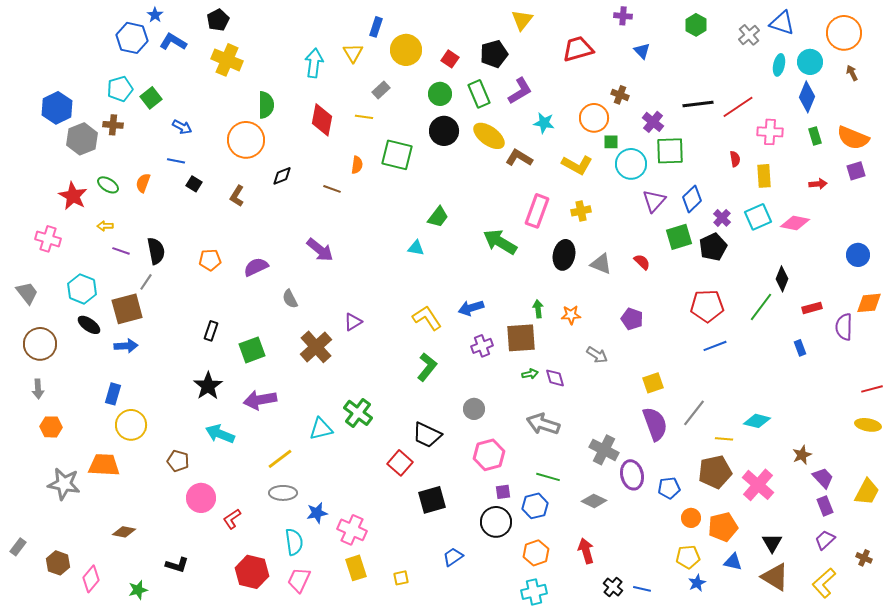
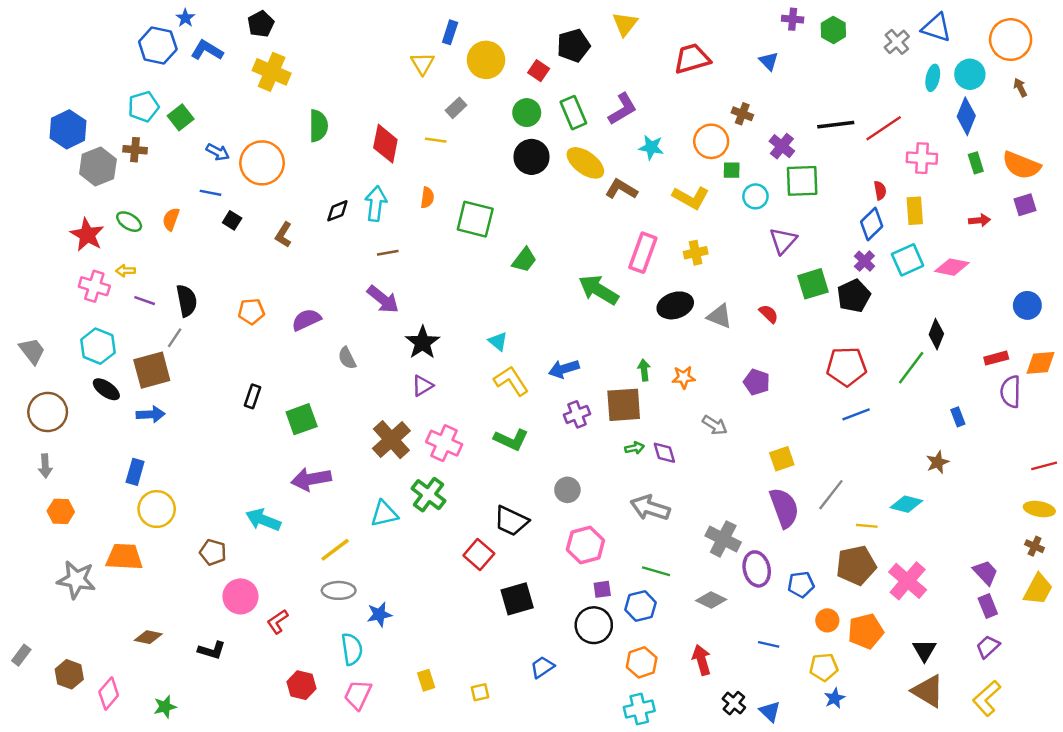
purple cross: (623, 16) -> (793, 19), moved
black pentagon: (494, 54) -> (573, 46), moved
cyan arrow: (314, 63) -> (376, 204), moved
orange circle: (246, 140) -> (262, 163), moved
green square: (397, 155) -> (475, 219), moved
cyan circle: (631, 164) -> (755, 196), size x0.7
brown line: (332, 189) -> (388, 253), moved, turned -30
blue diamond: (692, 199) -> (872, 224), moved
pink cross: (48, 239) -> (94, 286), moved
cyan triangle: (416, 248) -> (498, 341), moved, turned 30
black ellipse: (564, 255) -> (675, 305), turned 60
red rectangle: (812, 308) -> (996, 358), moved
brown cross: (316, 347) -> (391, 440), moved
green L-shape: (427, 367) -> (511, 440), turned 76
black star: (208, 386) -> (423, 343), moved
brown star: (802, 455) -> (938, 462), moved
pink cross: (352, 530) -> (444, 443), moved
brown cross: (864, 558) -> (1035, 546), moved
blue triangle: (733, 562) -> (770, 711), moved, turned 30
black L-shape: (177, 565) -> (212, 650), moved
yellow rectangle: (356, 568) -> (426, 680), size x0.7
red hexagon: (252, 572) -> (302, 685), size x0.7
blue line: (642, 589) -> (769, 644), moved

